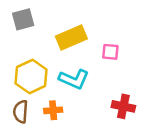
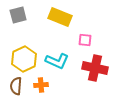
yellow rectangle: (71, 37) -> (60, 17), moved, turned 45
red cross: (123, 106) -> (95, 68), moved, size x1.4

